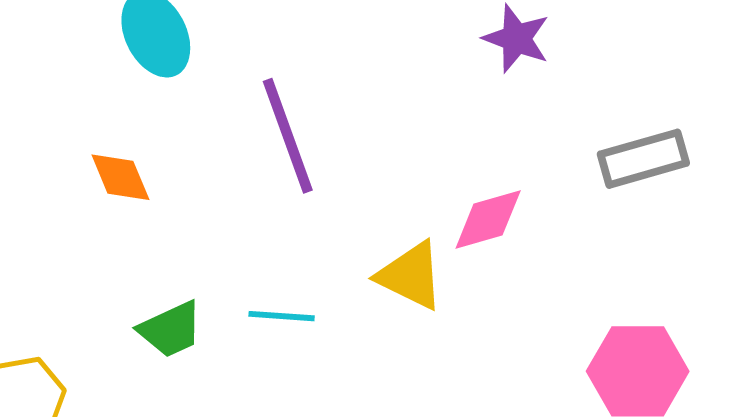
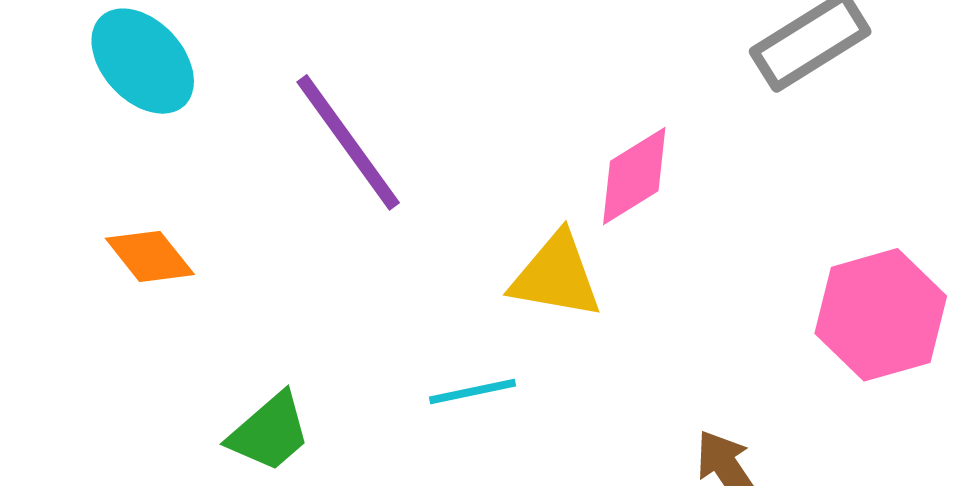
cyan line: (282, 316) -> (472, 391), moved

